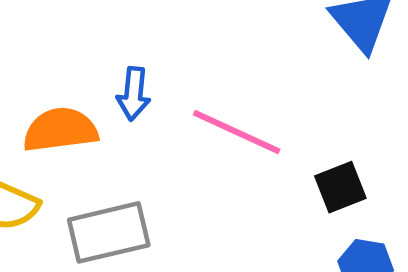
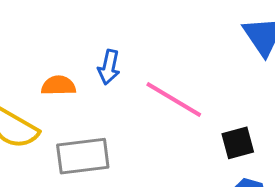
orange semicircle: (60, 130) -> (58, 86), size x0.7

